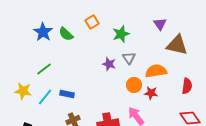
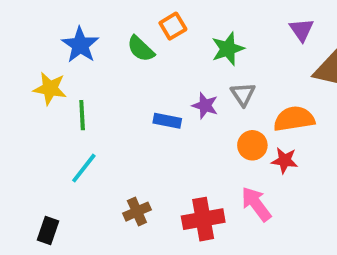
green semicircle: (66, 34) -> (141, 49), moved
green line: (44, 69) -> (82, 115), turned -56
yellow star: (23, 91) -> (50, 89), moved
blue rectangle: (67, 94) -> (167, 121), moved

